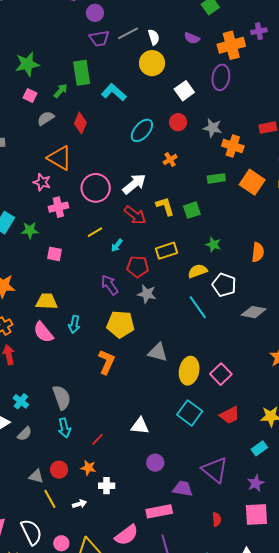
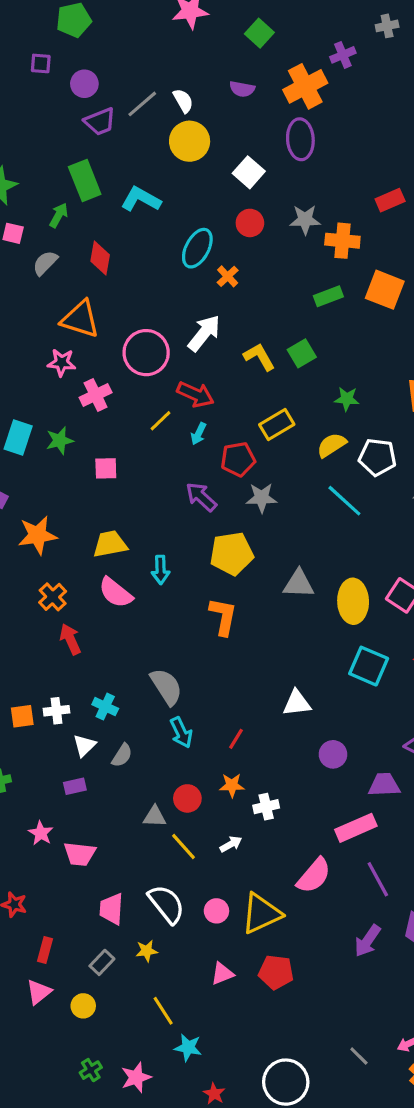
orange cross: (170, 160) -> (228, 276), moved
red arrow: (135, 215) -> (195, 394), moved

